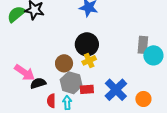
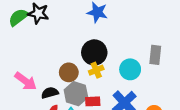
cyan circle: (153, 55) -> (130, 69), moved
black semicircle: (38, 83) -> (50, 93), moved

